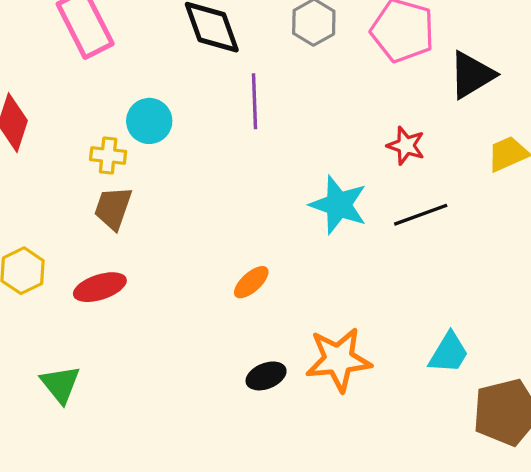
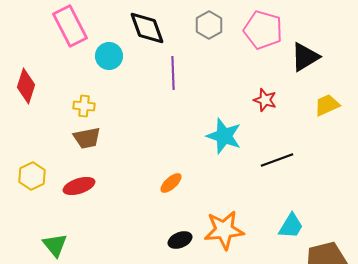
cyan circle: (149, 121) -> (109, 56), moved
brown trapezoid: (113, 208) -> (87, 138), turned -120
black line: (421, 215) -> (277, 160), moved

